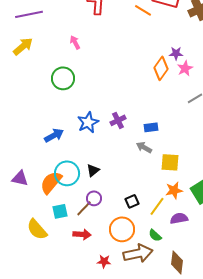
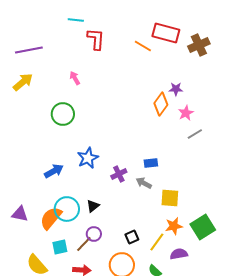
pink star: (185, 68) -> (186, 113), moved
purple cross: (118, 120) -> (119, 174), moved

